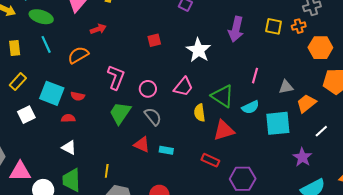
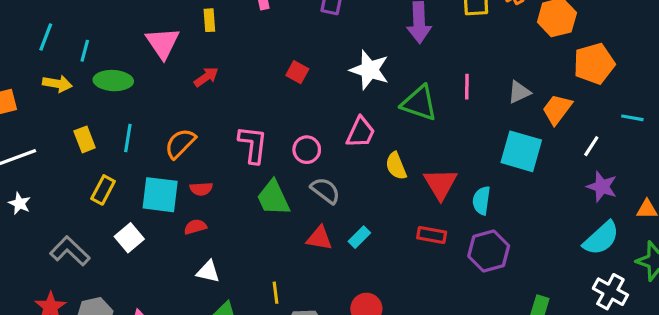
red square: (154, 40) -> (297, 72), turned -32
cyan line: (46, 44) -> (128, 138), moved, turned 48
orange semicircle: (78, 55) -> (180, 144), moved
green triangle: (223, 96) -> (419, 103), moved
cyan semicircle: (250, 107) -> (481, 200), moved, turned 138
green trapezoid: (120, 113) -> (273, 198), turned -45
cyan square: (278, 123) -> (521, 151), turned 36
red triangle: (224, 130) -> (440, 184), turned -30
cyan rectangle: (166, 150) -> (359, 237), turned -40
purple star: (302, 157) -> (602, 187), moved

